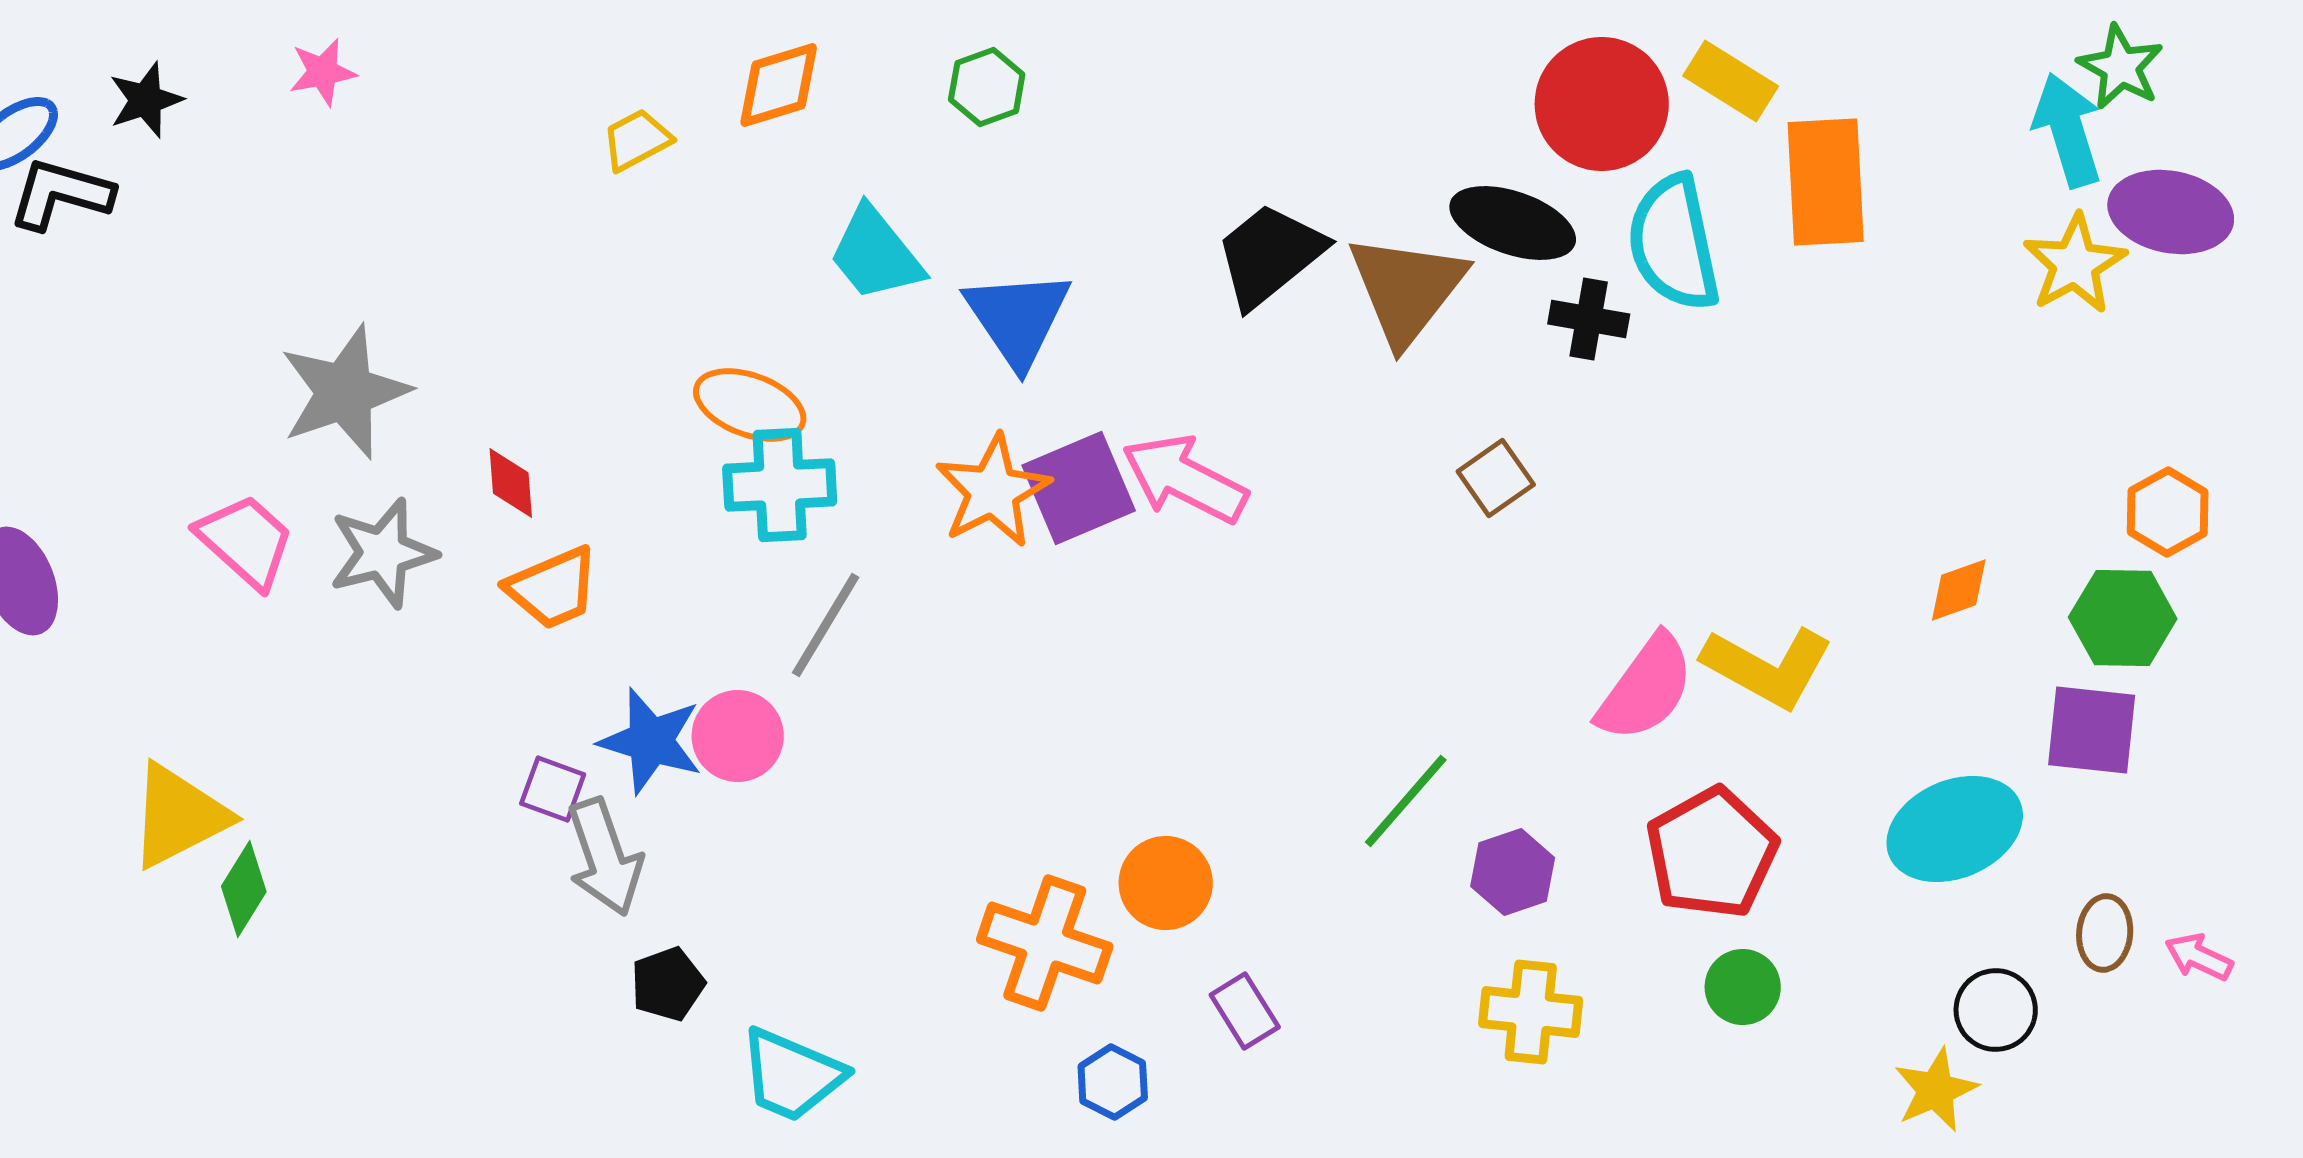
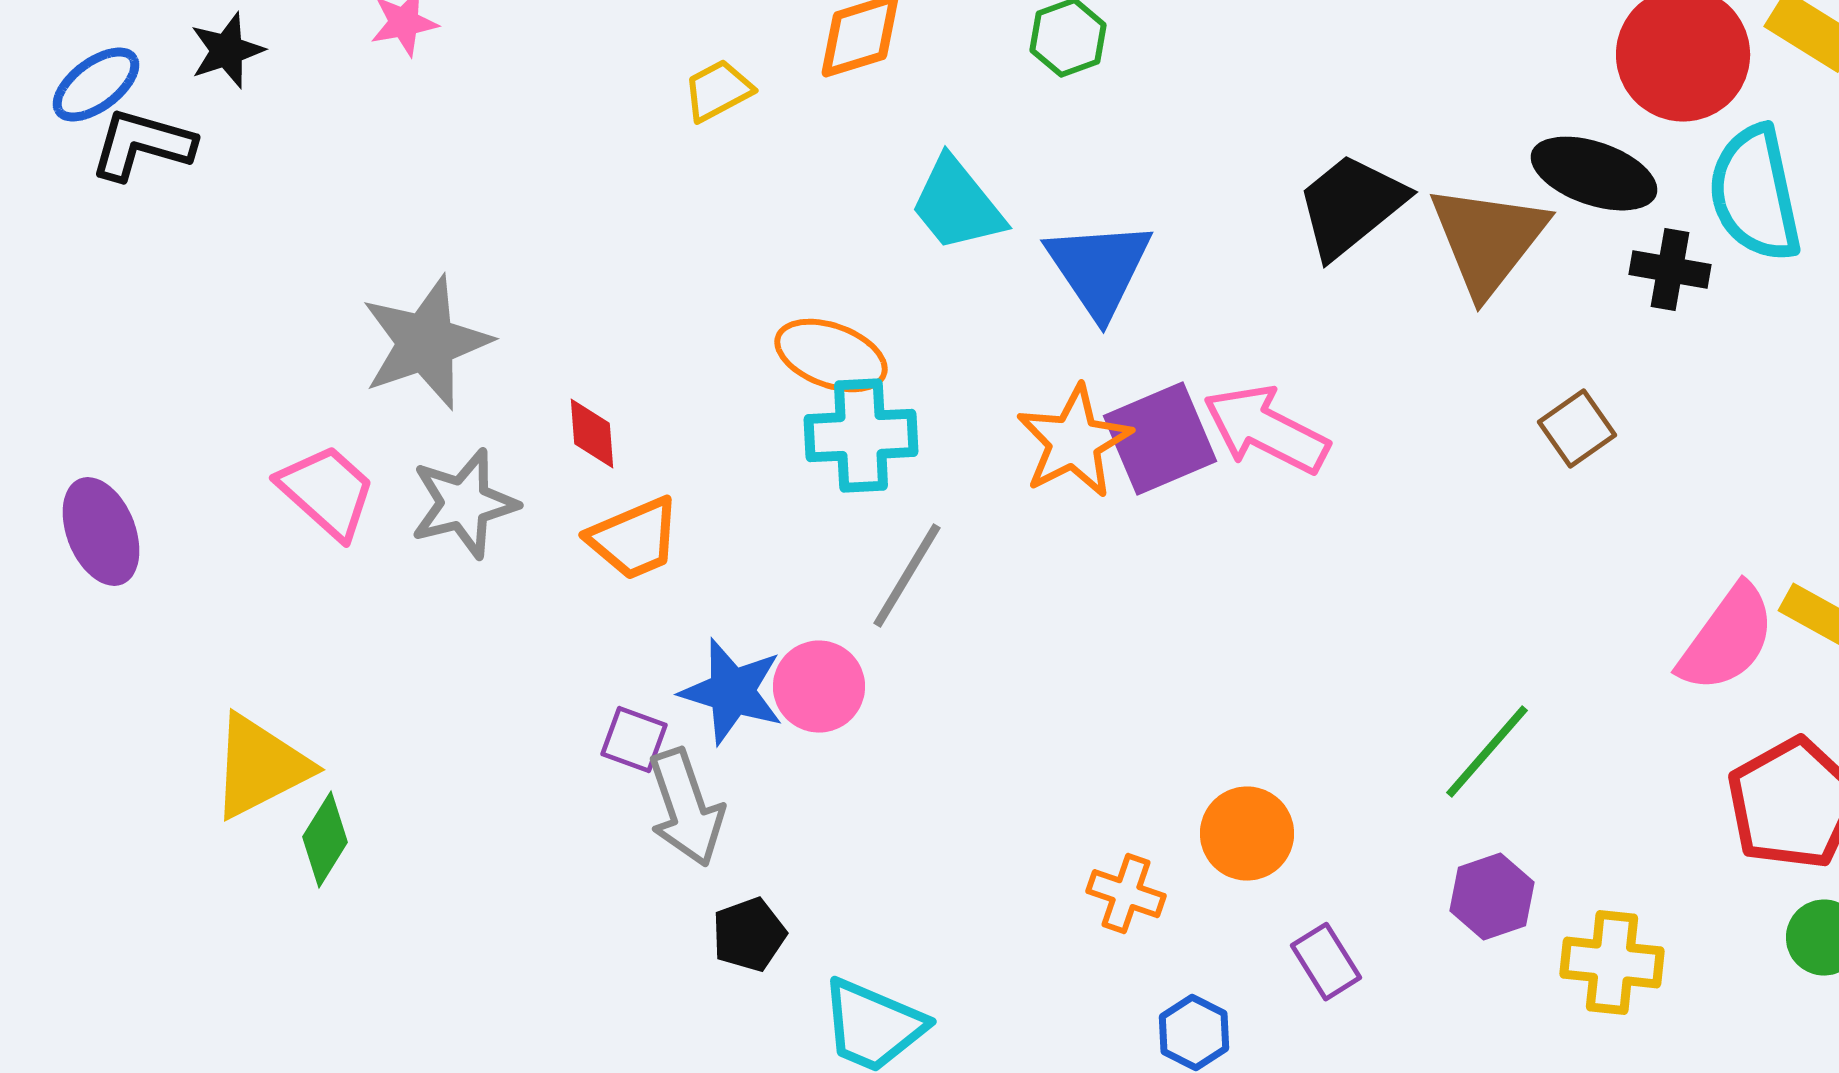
purple hexagon: (1513, 872) -> (1492, 897), moved
orange cross: (1045, 943) -> (1126, 894), size x0.6

